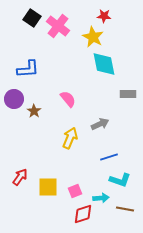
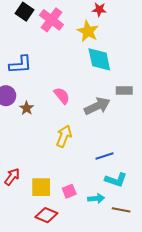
gray arrow: (100, 124) -> (97, 106), moved, size x1.4
red diamond: (83, 214) -> (46, 215), moved, turned 40

